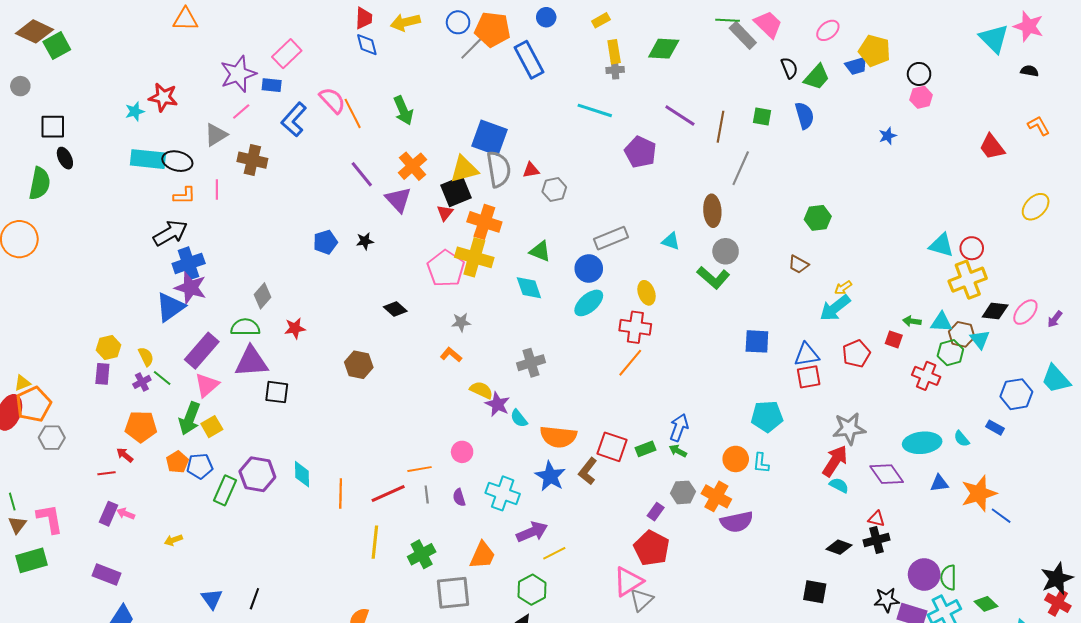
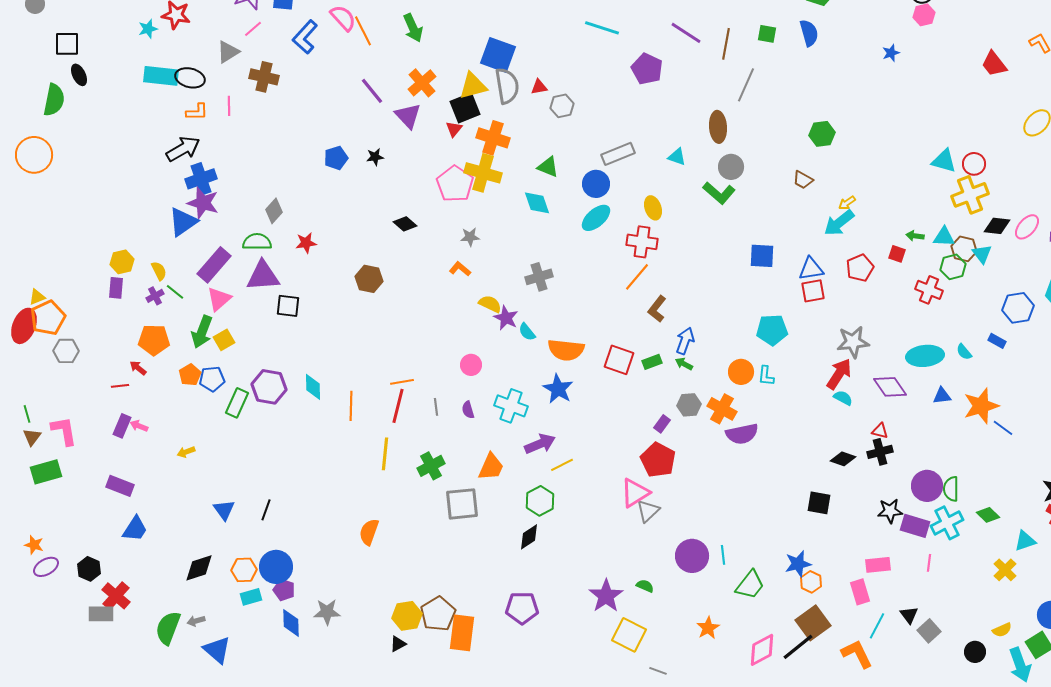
orange line: (420, 469) -> (402, 382), moved
brown L-shape: (588, 471) -> (657, 309), moved
red line: (388, 493) -> (398, 406), turned -52

